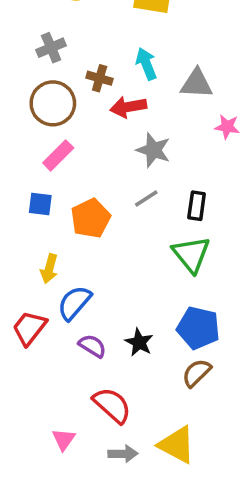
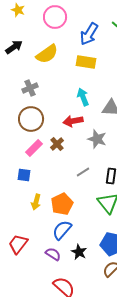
brown cross: (100, 78) -> (57, 144), moved, turned 32
gray star: (153, 150) -> (97, 139), moved
orange pentagon: (91, 218) -> (62, 204), moved
yellow arrow: (49, 269) -> (36, 202), moved
blue semicircle: (74, 303) -> (62, 230), moved

